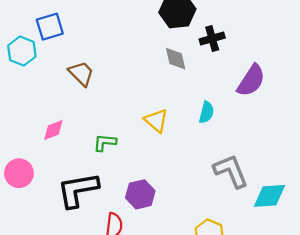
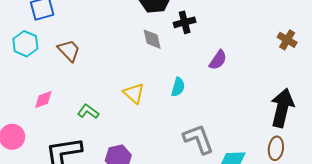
cyan hexagon: (22, 51) -> (25, 44), moved
purple semicircle: (251, 81) -> (218, 60), size x0.7
green L-shape: (105, 142) -> (88, 111), turned 30

